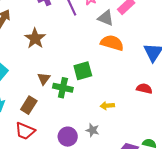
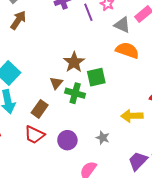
brown star: (35, 38) -> (74, 62), moved
yellow arrow: (107, 106) -> (132, 116), moved, size x1.5
purple circle: (68, 137) -> (67, 140), moved

